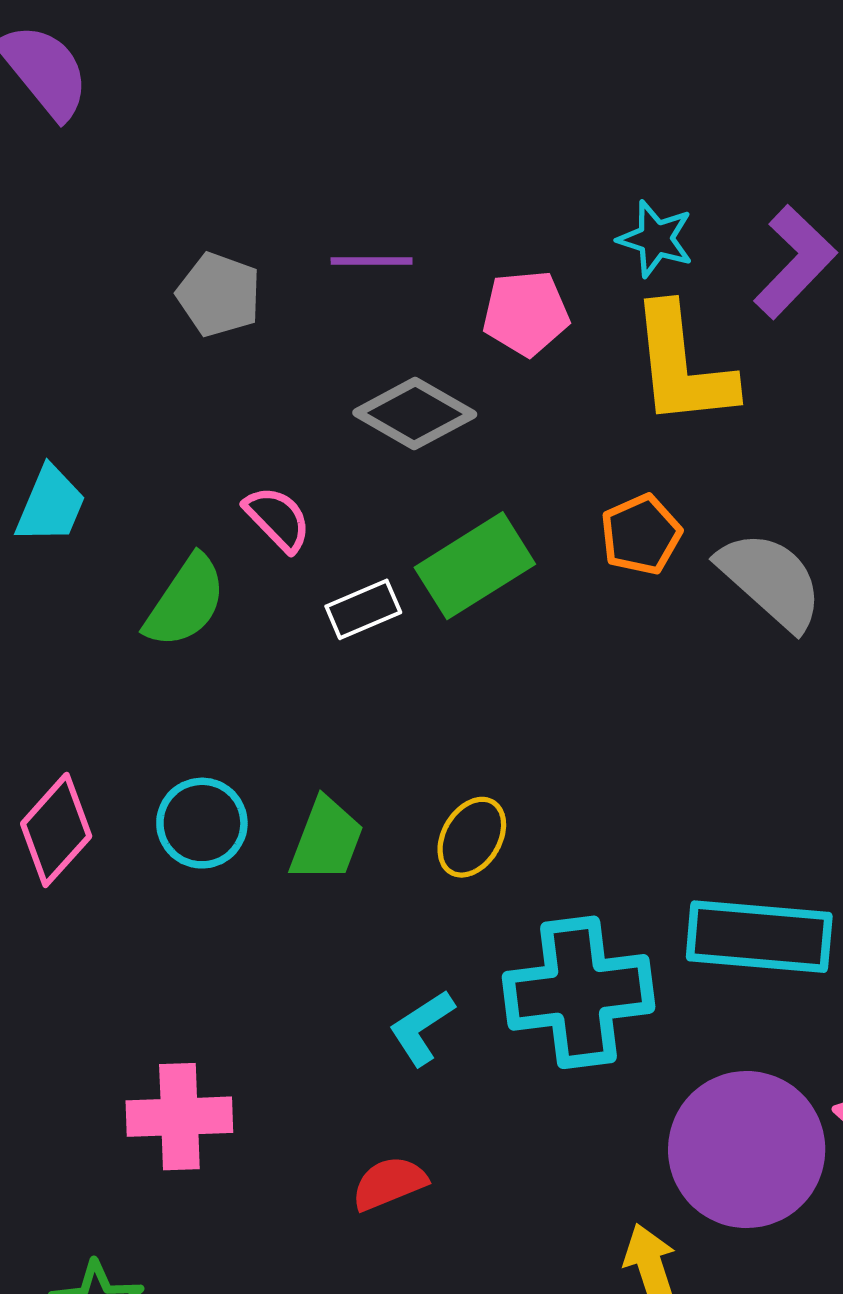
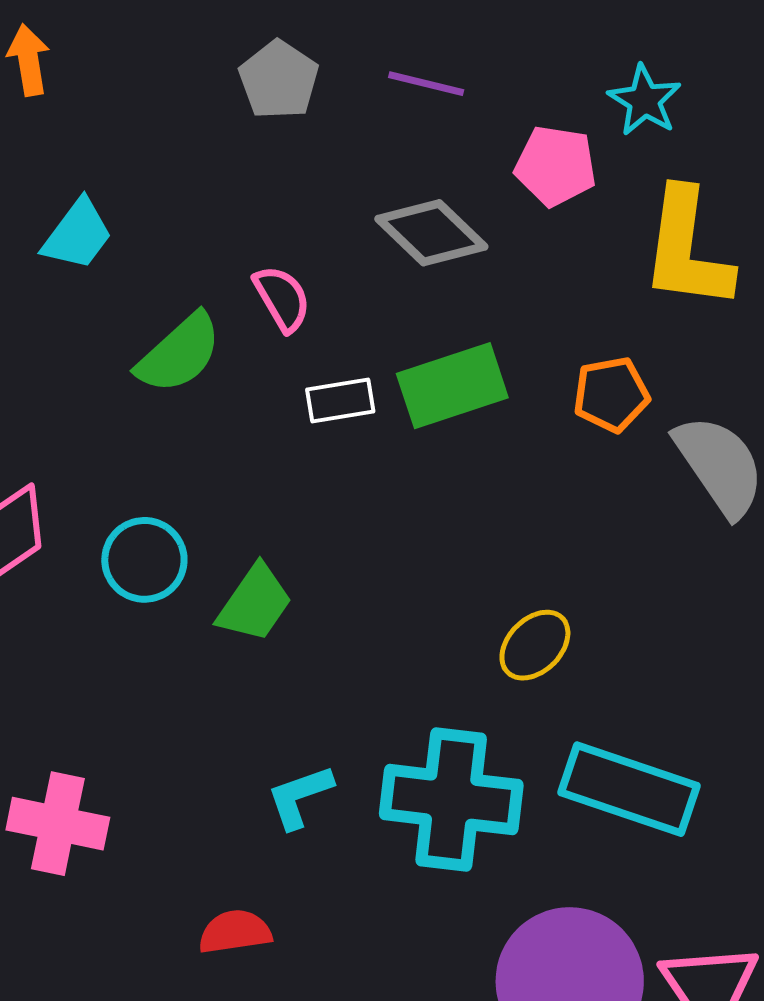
cyan star: (656, 239) -> (645, 100), moved
yellow ellipse: (472, 837) -> (535, 645), moved

